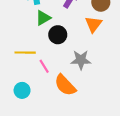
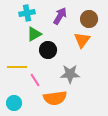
orange semicircle: (65, 85) -> (55, 98), turned -55

